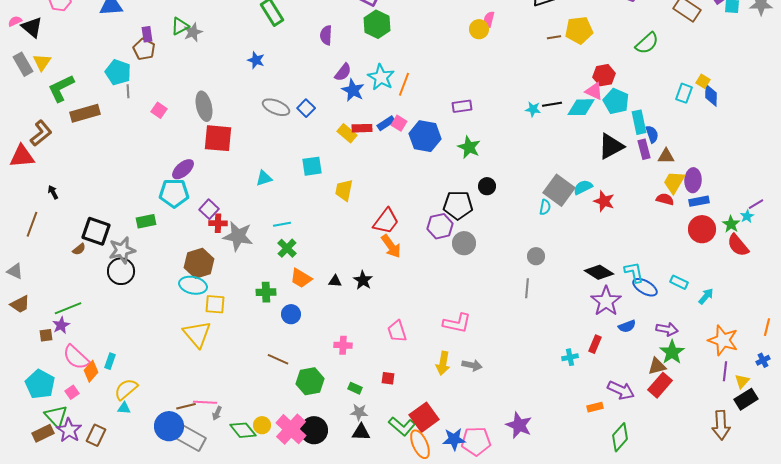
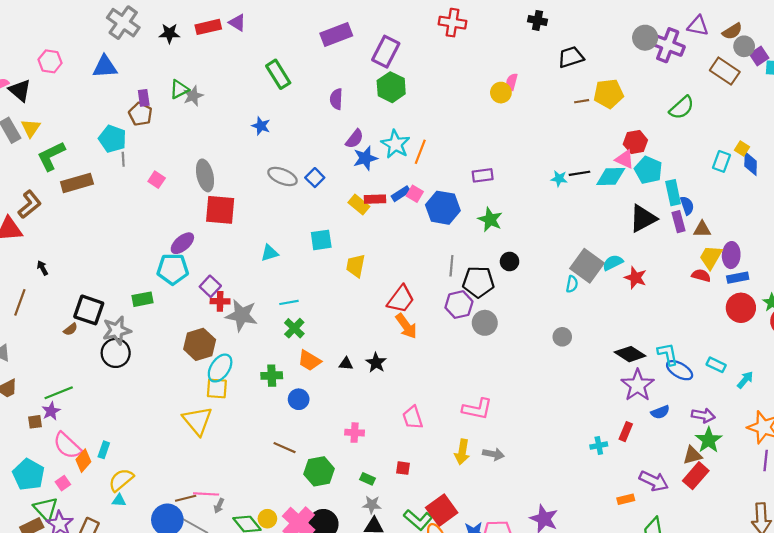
blue star: (353, 90) -> (365, 158), turned 30
cyan ellipse: (193, 285) -> (220, 368), moved, turned -68
gray line: (527, 288) -> (451, 266), moved

